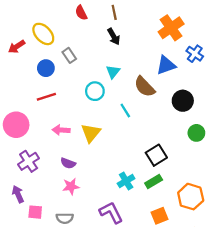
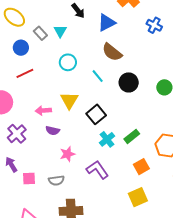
blue cross: (195, 54) -> (154, 25), moved
blue triangle: (166, 65) -> (107, 23), moved
cyan triangle: (113, 72) -> (60, 31), moved
black circle: (183, 101) -> (129, 82), moved
pink arrow: (61, 130) -> (43, 110), moved
black square: (156, 155) -> (96, 114), moved
pink star: (71, 186) -> (67, 154), moved

